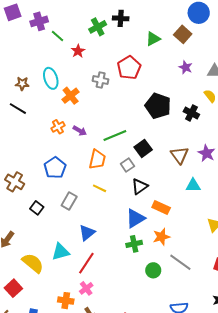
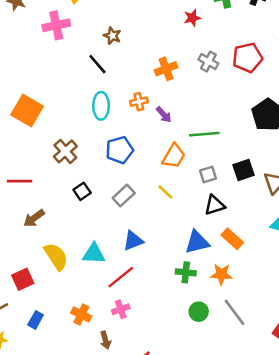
cyan ellipse: (51, 78) -> (101, 106), moved
black square: (143, 148) -> (243, 170), moved
pink cross: (86, 288) -> (121, 309), moved

